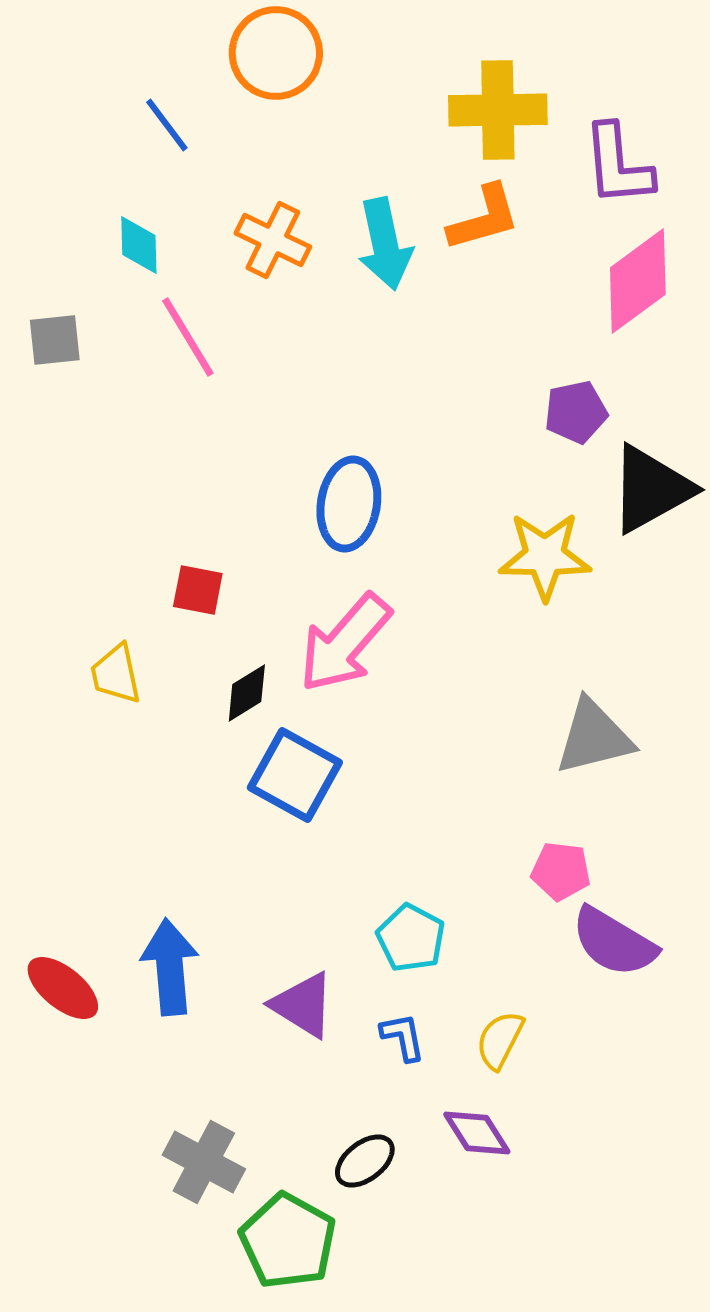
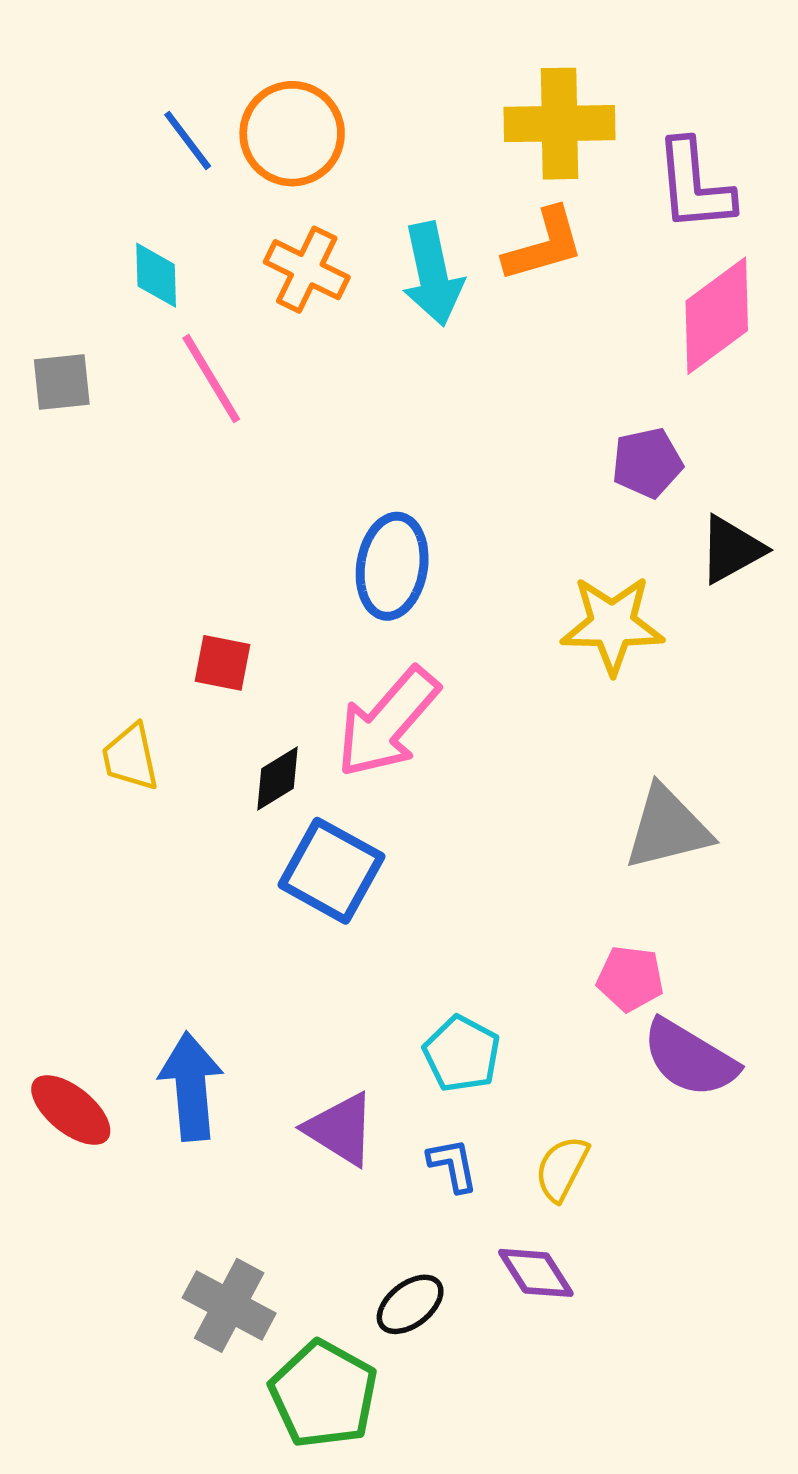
orange circle: (276, 53) -> (292, 134), moved
black triangle: (651, 489) -> (731, 549), size x0.7

